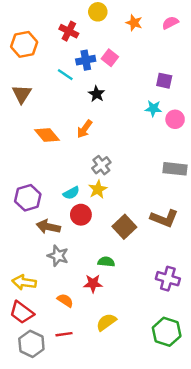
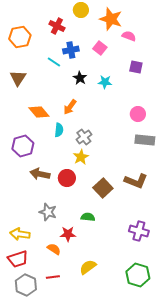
orange star: (134, 23) -> (111, 19), size x1.6
pink semicircle: (170, 23) -> (129, 36), moved, turned 48
pink square: (110, 58) -> (100, 48), moved
cyan star: (153, 108) -> (105, 82), moved
pink circle: (175, 119) -> (138, 114), moved
cyan semicircle: (71, 193) -> (59, 130), moved, turned -56
purple hexagon: (28, 198) -> (23, 146), moved
brown arrow: (48, 227) -> (40, 174), moved
red star: (93, 284) -> (68, 234), moved
red trapezoid: (22, 312) -> (18, 259), turned -55

